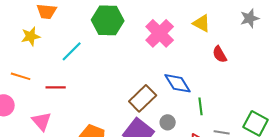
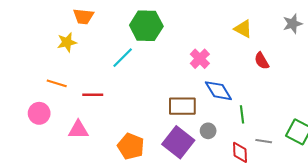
pink cross: (160, 33) -> (200, 59), moved, size x0.7
cyan line: (72, 51) -> (123, 58), moved
brown rectangle: (143, 98) -> (182, 106), turned 44
pink triangle: (42, 121) -> (78, 130), turned -50

